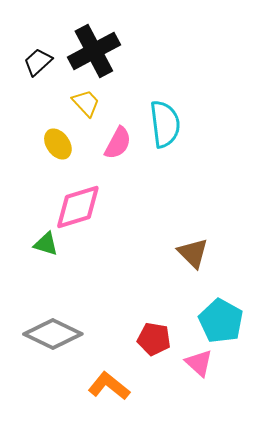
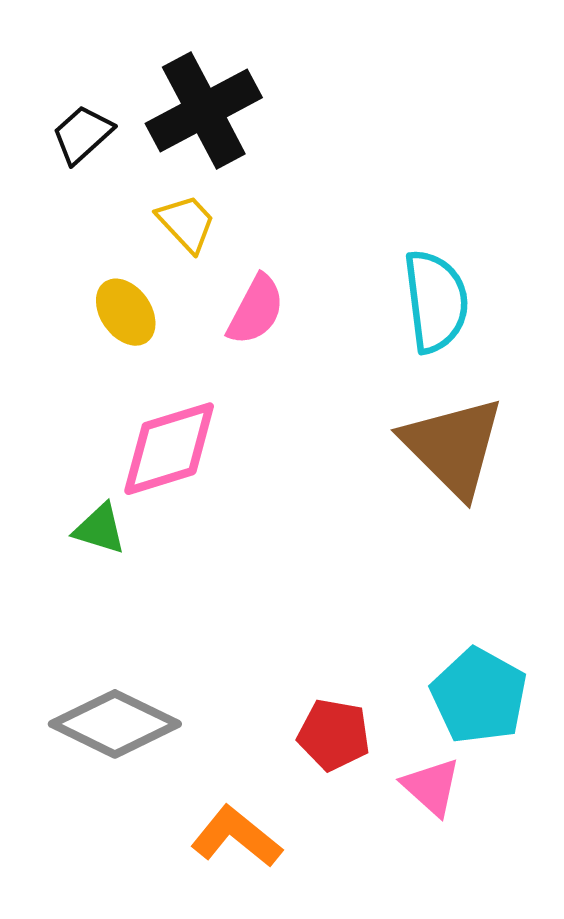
cyan semicircle: (165, 124) -> (436, 301), moved
brown triangle: (193, 253) -> (453, 446), moved, size x1.6

